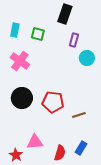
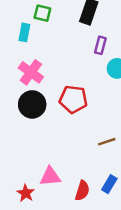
green square: (38, 34) -> (42, 13), moved
black circle: (22, 98) -> (32, 104), moved
red pentagon: (53, 102) -> (73, 99), moved

